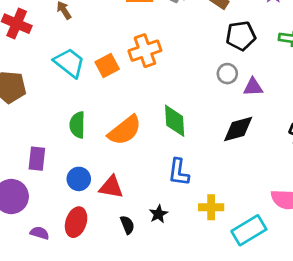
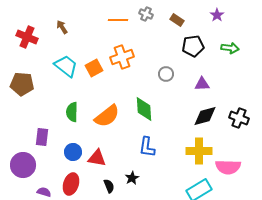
gray circle: (227, 74) -> (166, 74), moved
black diamond: (238, 129) -> (205, 116), moved
yellow cross: (211, 207) -> (199, 151), moved, size x1.4

